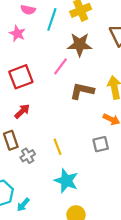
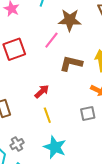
red arrow: (22, 111) -> (42, 91), moved
gray cross: (28, 156) -> (17, 144), moved

